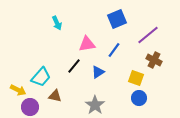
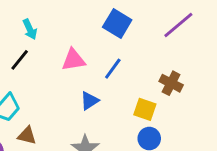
blue square: (117, 19) -> (117, 23), turned -36
purple line: (148, 35) -> (178, 25), moved
black line: (74, 66) -> (20, 60), moved

